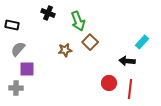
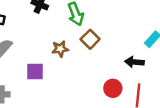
purple square: (27, 69) -> (35, 72), moved

